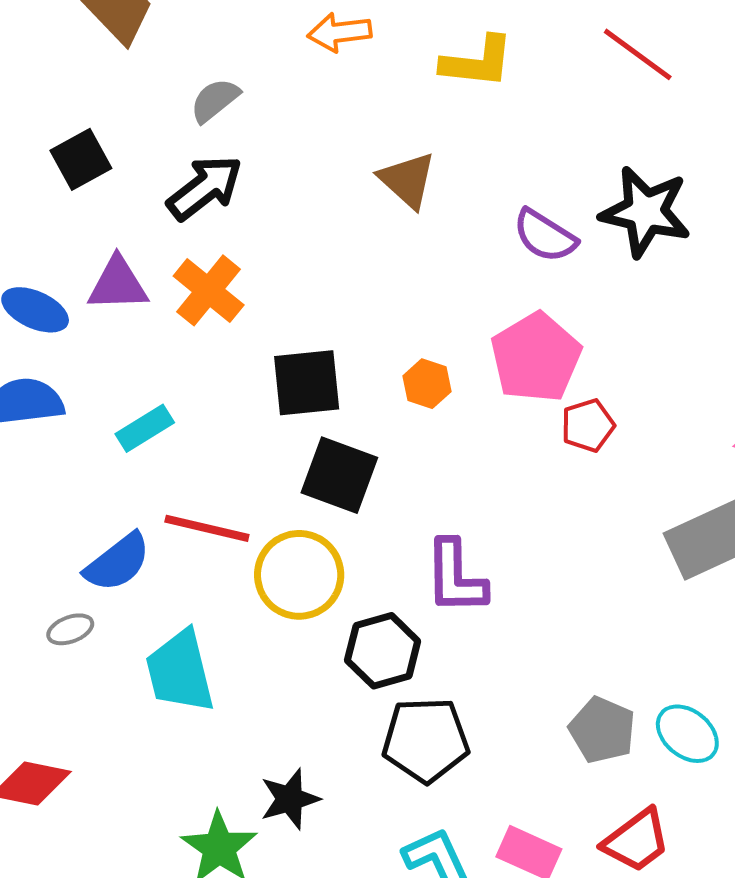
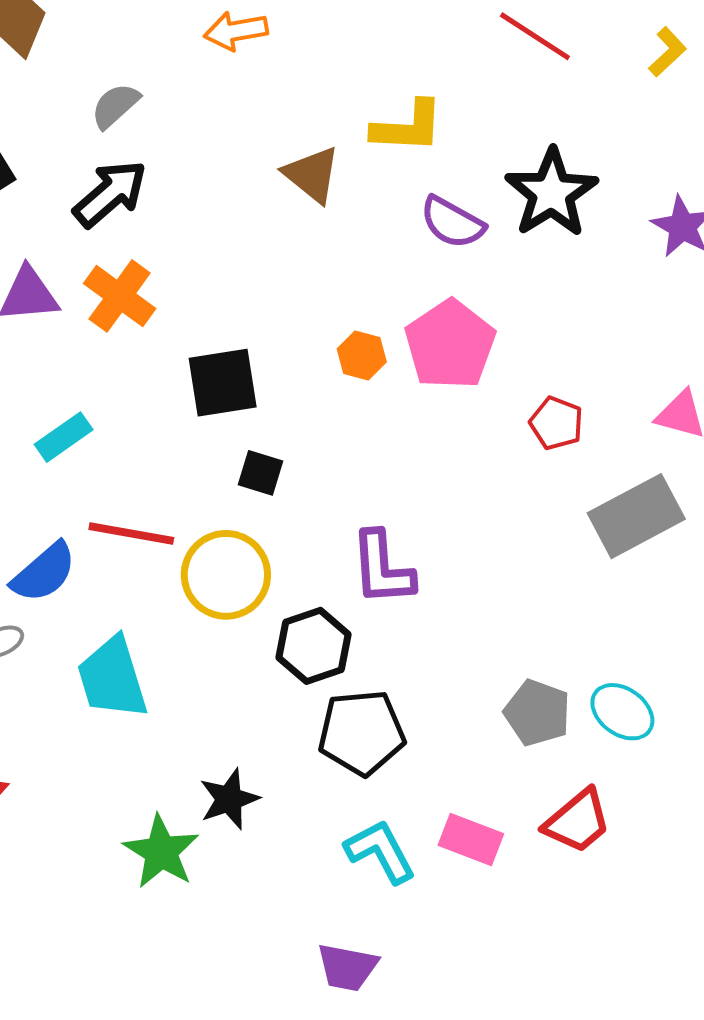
yellow L-shape: (477, 62) -> (408, 127), moved
black star: (645, 212) -> (551, 193), turned 30
orange hexagon: (427, 384) -> (362, 355), moved
red pentagon: (588, 425) -> (556, 423), moved, turned -30
black square: (339, 475) -> (260, 473), size x0.6

